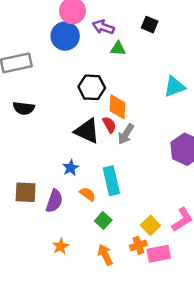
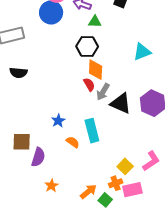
black hexagon: (92, 87) -> (87, 46), moved
black triangle: (87, 131) -> (121, 103), moved
purple semicircle: (54, 201) -> (38, 157), moved
green square: (103, 221) -> (105, 200), moved
orange arrow: (105, 255) -> (88, 192), turned 78

